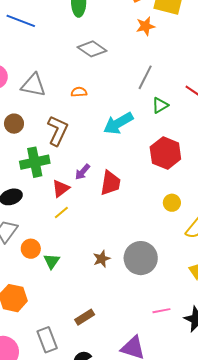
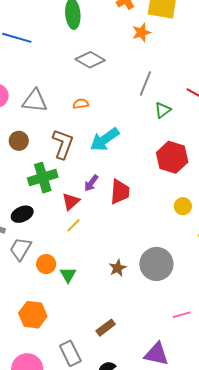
cyan arrow: (118, 123) -> (105, 139), moved

